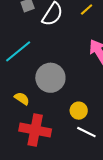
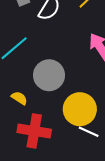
yellow circle: (79, 111) -> (80, 109), size x1.8

